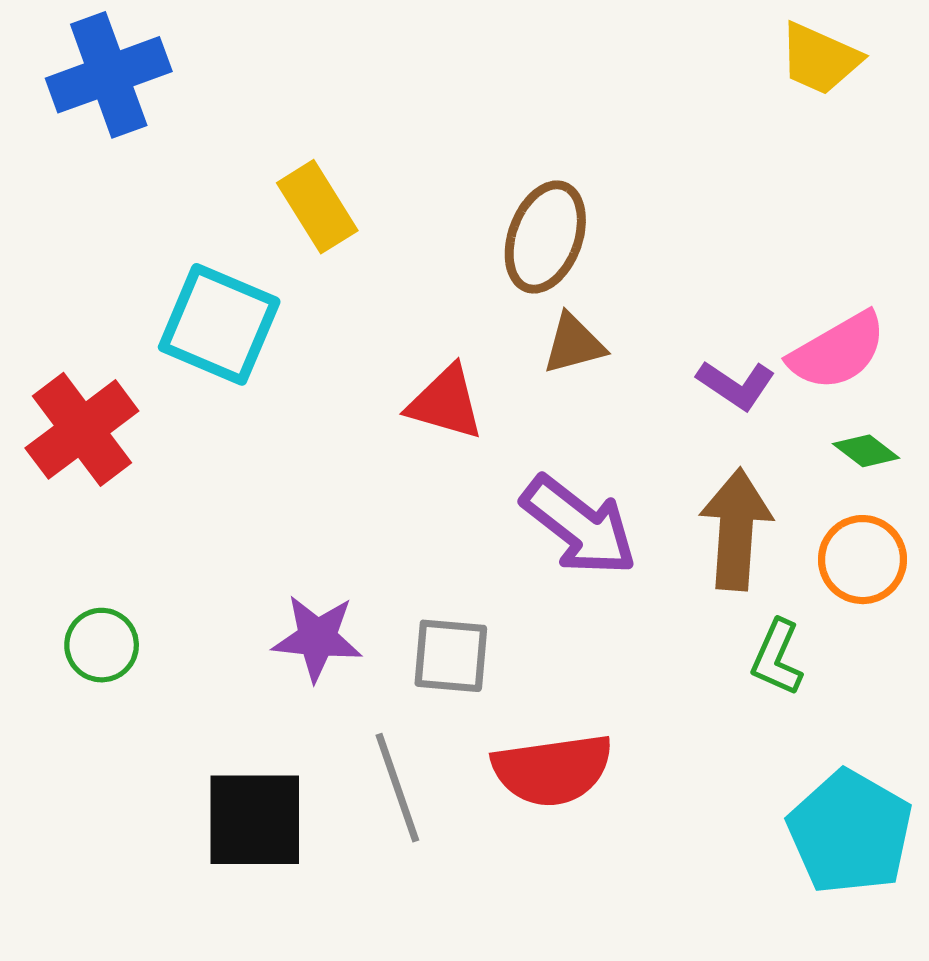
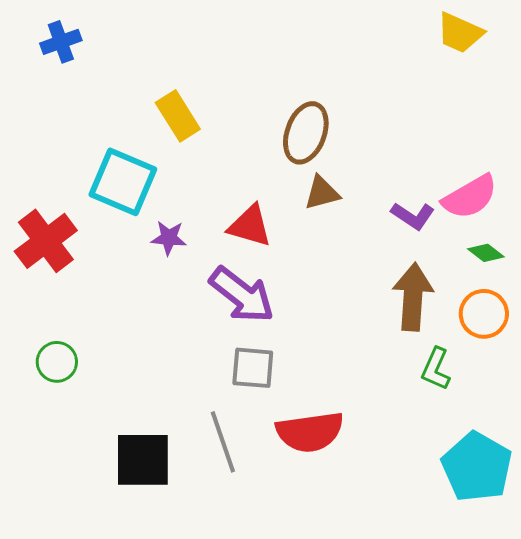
blue cross: (109, 75) -> (61, 42), size x0.6
purple arrow: (579, 526) -> (242, 295), moved
purple star: (317, 638) -> (169, 238), moved, size x0.7

